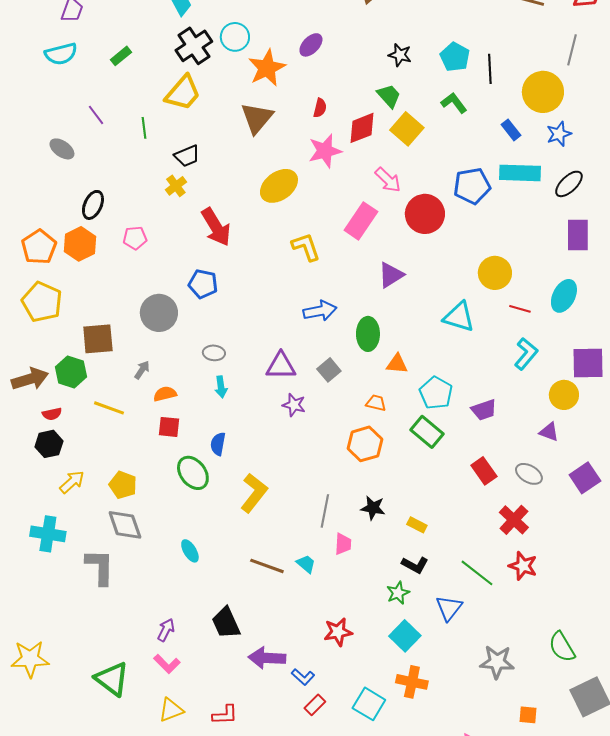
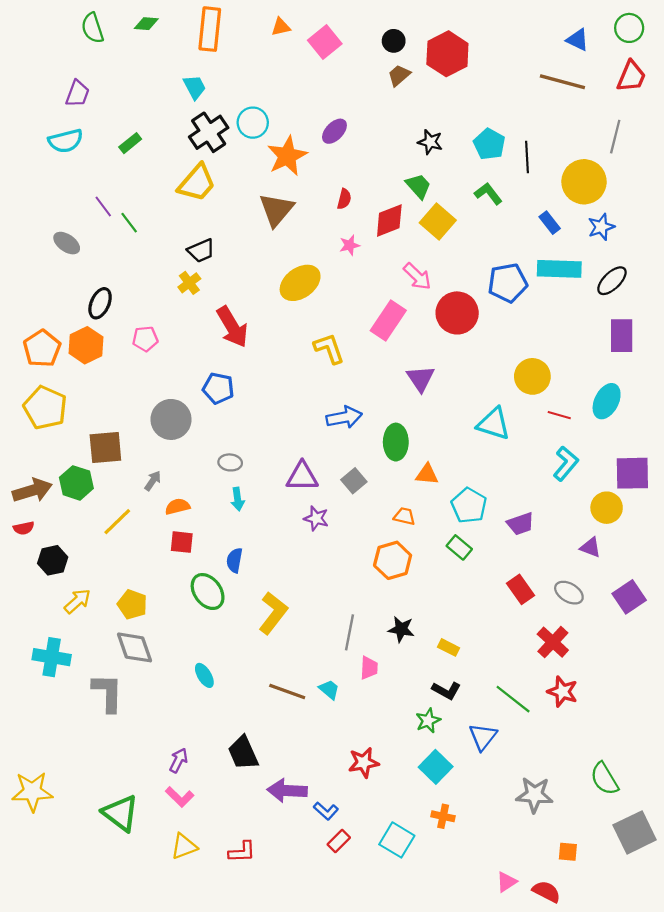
green line: (144, 128) -> (129, 223), moved, turned -30
pink star: (325, 151) -> (350, 245), size x0.6
purple triangle: (391, 275) -> (421, 379), turned -32
yellow line: (109, 408) -> (117, 522), turned -64
red semicircle: (52, 414) -> (24, 528), moved
green rectangle: (427, 432) -> (459, 547), size x0.7
orange cross: (412, 682) -> (443, 816), size x0.7

